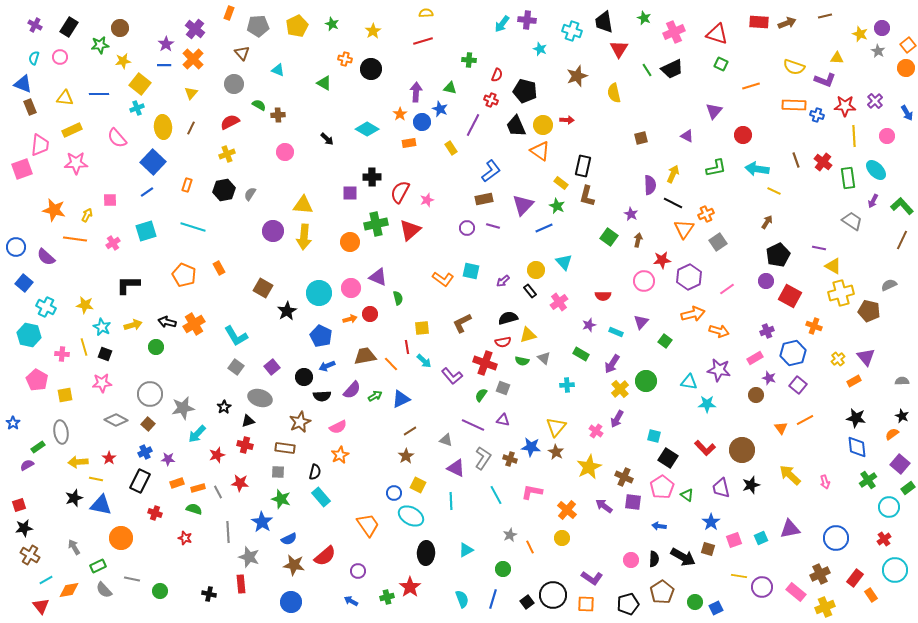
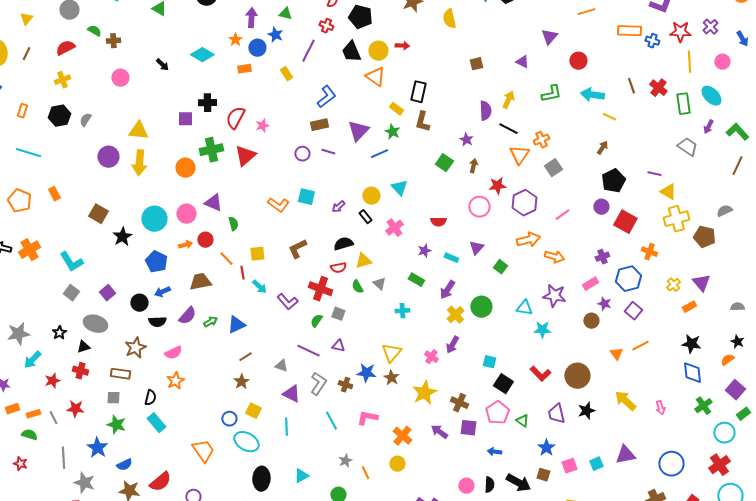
green semicircle: (522, 361) -> (357, 287), turned 48
orange line: (391, 364) -> (226, 259), moved
red cross: (884, 539) -> (719, 465), size x1.5

